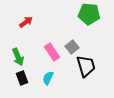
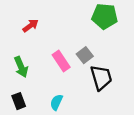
black rectangle: (22, 78) -> (19, 101), moved
cyan semicircle: (48, 78) -> (56, 102), moved

